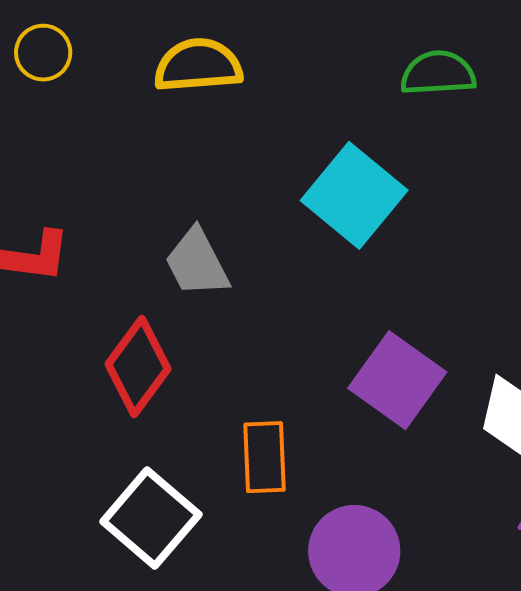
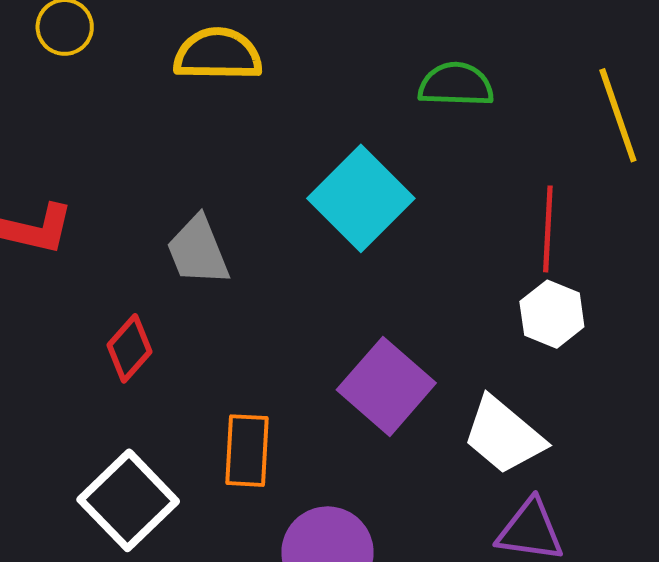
red diamond: (138, 366) -> (129, 348), size x0.7

